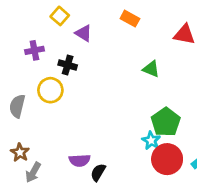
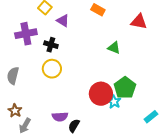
purple cross: (34, 50) -> (26, 34), size x1.5
yellow circle: (50, 90) -> (52, 69), moved
red circle: (167, 159) -> (101, 94), moved

